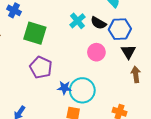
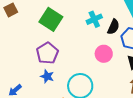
black semicircle: (98, 23) -> (113, 27), turned -112
blue star: (64, 88) -> (47, 76), moved

